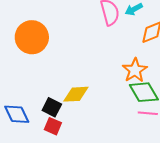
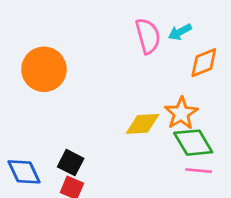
yellow diamond: (76, 94) -> (143, 124), moved

